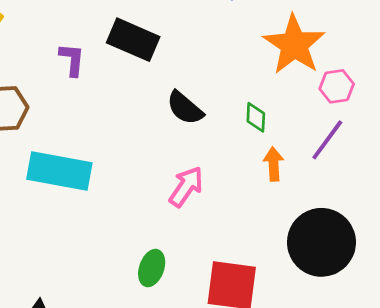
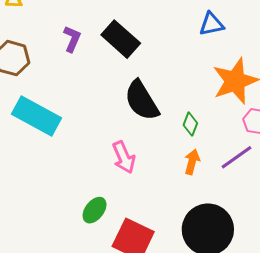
black semicircle: (185, 108) -> (142, 100), size x1.4
pink arrow: (186, 187) -> (124, 157), turned 104
green ellipse: (152, 268) -> (95, 210), moved

